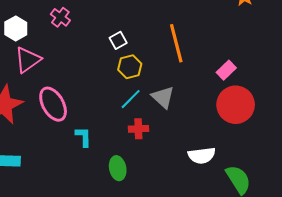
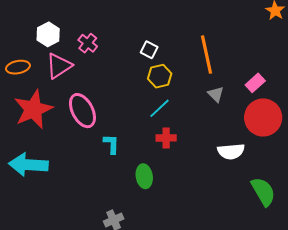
pink cross: (60, 17) -> (88, 43), moved
white square: (118, 40) -> (149, 50), turned -36
gray triangle: (163, 97) -> (216, 94), moved, size x0.7
white semicircle: (202, 155) -> (231, 151), moved

